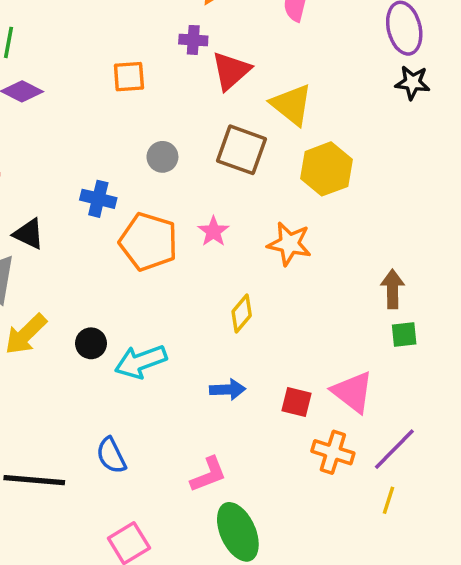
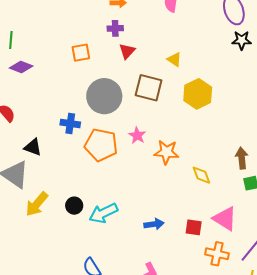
red triangle: (231, 71) -> (127, 51), moved, size x0.7
yellow triangle: (292, 105) -> (174, 59), size x0.6
gray circle: (162, 157) -> (104, 96), size x2.0
orange star: (289, 244) -> (166, 152), moved
yellow diamond: (242, 313) -> (201, 175), moved, turned -55

